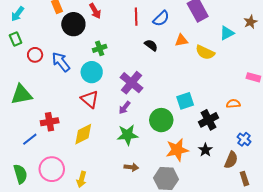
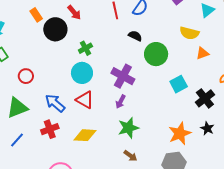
orange triangle: (181, 40) -> (202, 53), moved
red circle: (35, 55) -> (26, 76), moved
blue arrow: (61, 62) -> (55, 103), moved
green circle: (161, 120) -> (156, 54), moved
yellow diamond: (83, 134) -> (85, 135), turned 40
blue line: (30, 139) -> (17, 140), moved
brown arrow: (131, 167) -> (130, 156), moved, turned 40

